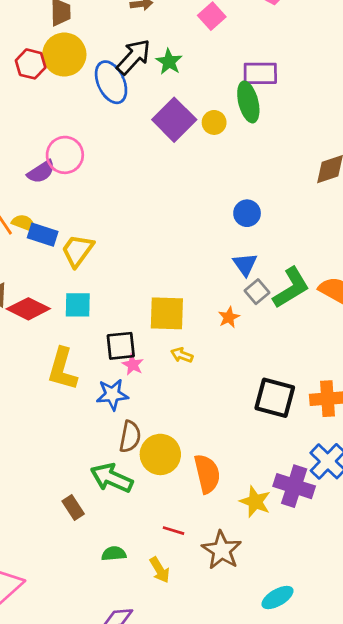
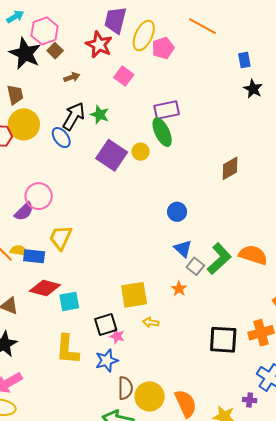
blue ellipse: (111, 82) -> (61, 138), size x0.7
yellow trapezoid: (77, 250) -> (61, 238), moved
red diamond: (28, 309) -> (45, 288), moved
purple cross: (294, 486) -> (250, 400), size x0.5

